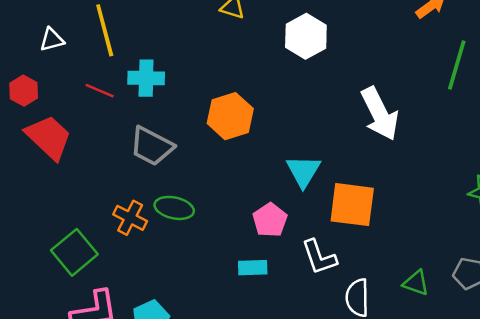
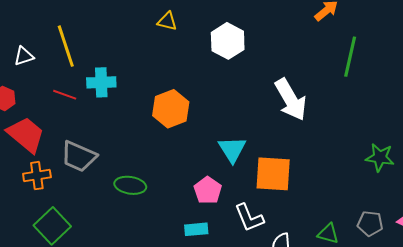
gray trapezoid: (152, 146) -> (79, 156), moved
orange cross: (130, 218) -> (37, 176), moved, turned -32

